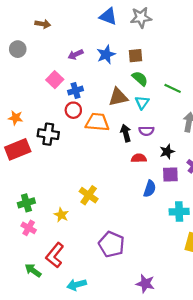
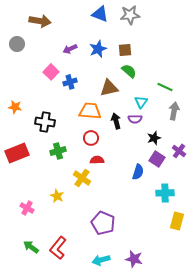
brown arrow: (43, 24) -> (40, 21), size x1.5
green line: (173, 88) -> (165, 87), moved
cyan triangle: (142, 103) -> (141, 102), moved
red circle: (73, 110) -> (91, 138), moved
red rectangle: (18, 149) -> (17, 153), moved
red semicircle: (139, 158) -> (97, 160), moved
purple square: (170, 174) -> (157, 159), turned 35
green cross: (26, 203) -> (58, 151), moved
red L-shape: (55, 255) -> (58, 248), moved
cyan arrow: (77, 285) -> (101, 260), moved

